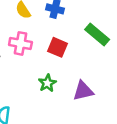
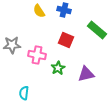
pink cross: (20, 43) -> (37, 55), moved

